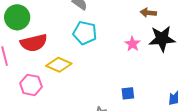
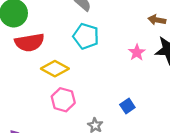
pink hexagon: (31, 85) -> (63, 100), moved
blue square: (128, 93) -> (127, 106), turned -32

